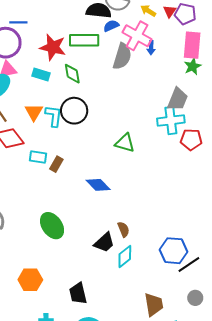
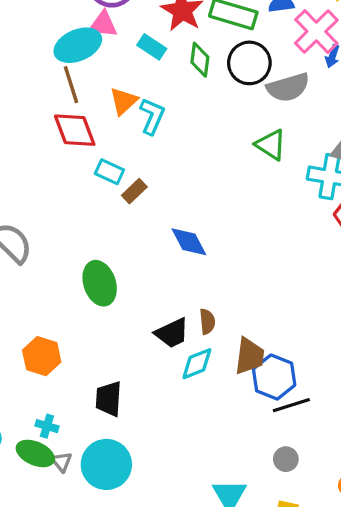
gray semicircle: (122, 56) -> (288, 87), moved, turned 40
black circle: (74, 111) -> (249, 63), moved
green triangle: (125, 143) -> (271, 145), moved
brown trapezoid: (154, 305) -> (249, 356), moved

